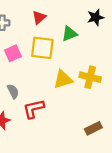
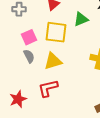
yellow triangle: (63, 79) -> (53, 61), moved
gray semicircle: (13, 91) -> (29, 56), moved

